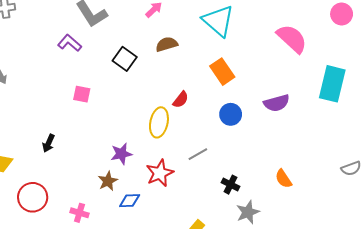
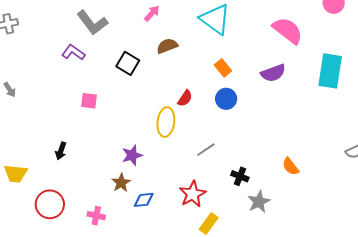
orange rectangle: (222, 72) -> (223, 68), size x0.7
purple semicircle: (277, 103) -> (273, 73), moved
blue circle: (231, 114) -> (226, 99), moved
red star: (160, 173) -> (193, 194), moved

